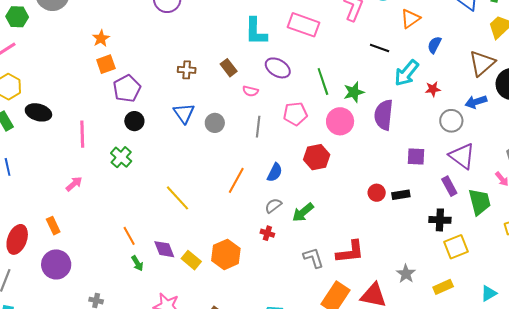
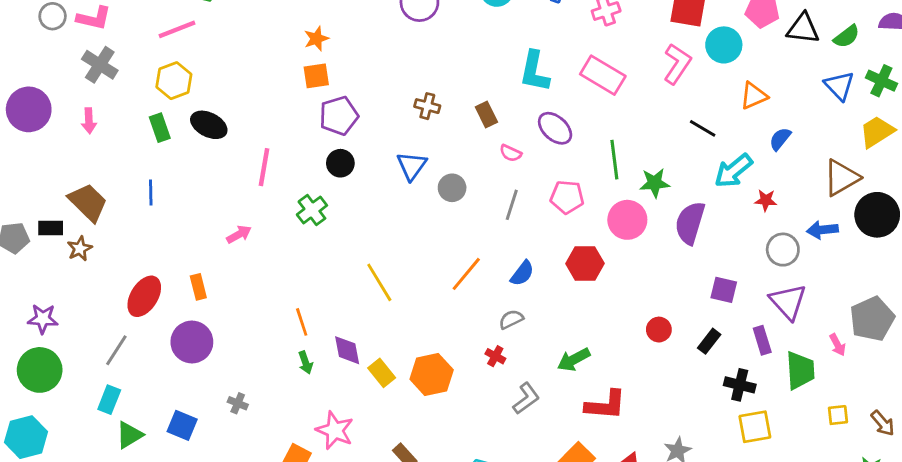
black rectangle: (401, 195) -> (709, 341), moved, turned -54
green arrow: (303, 212) -> (574, 360), moved
gray L-shape: (313, 258) -> (526, 398), moved, turned 60

